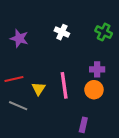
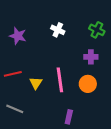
purple cross: (97, 69) -> (91, 57), moved
gray line: (18, 106) -> (15, 109), moved
purple rectangle: (83, 125) -> (69, 117), moved

